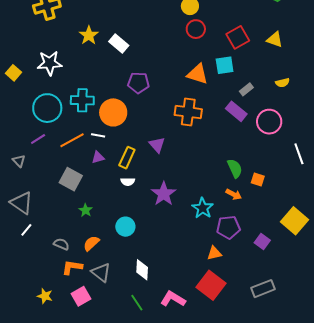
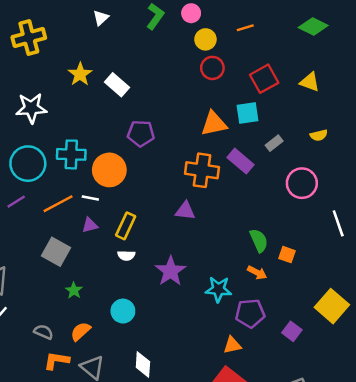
orange triangle: (197, 74) -> (214, 124), turned -30
purple rectangle: (236, 111) -> (240, 161), moved
purple triangle: (157, 145) -> (185, 211), moved, turned -42
cyan star: (203, 208) -> (218, 289), turned -30

